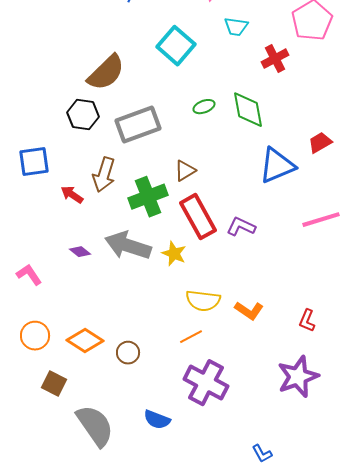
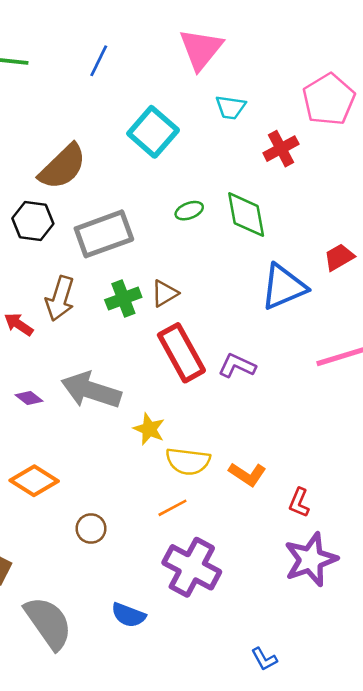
green cross: (148, 197) -> (123, 299), moved, size x0.7
yellow star: (174, 254) -> (149, 429), moved
red L-shape: (307, 321) -> (299, 503), moved
orange diamond: (85, 341) -> (34, 481), moved

